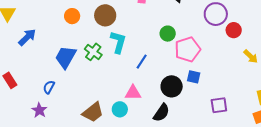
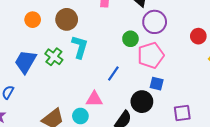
purple circle: (216, 14) -> (155, 22), moved
blue line: (142, 62) -> (113, 74), moved
black circle: (172, 86) -> (142, 102), moved

